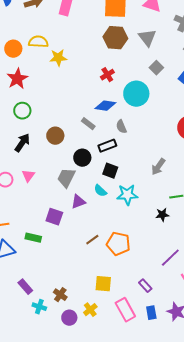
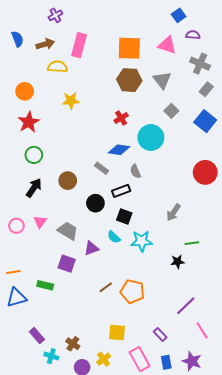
yellow semicircle: (38, 42) -> (57, 67), moved
gray trapezoid: (66, 178) -> (68, 231), moved, turned 95

